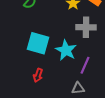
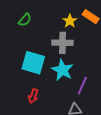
gray cross: (86, 27) -> (62, 43), moved

